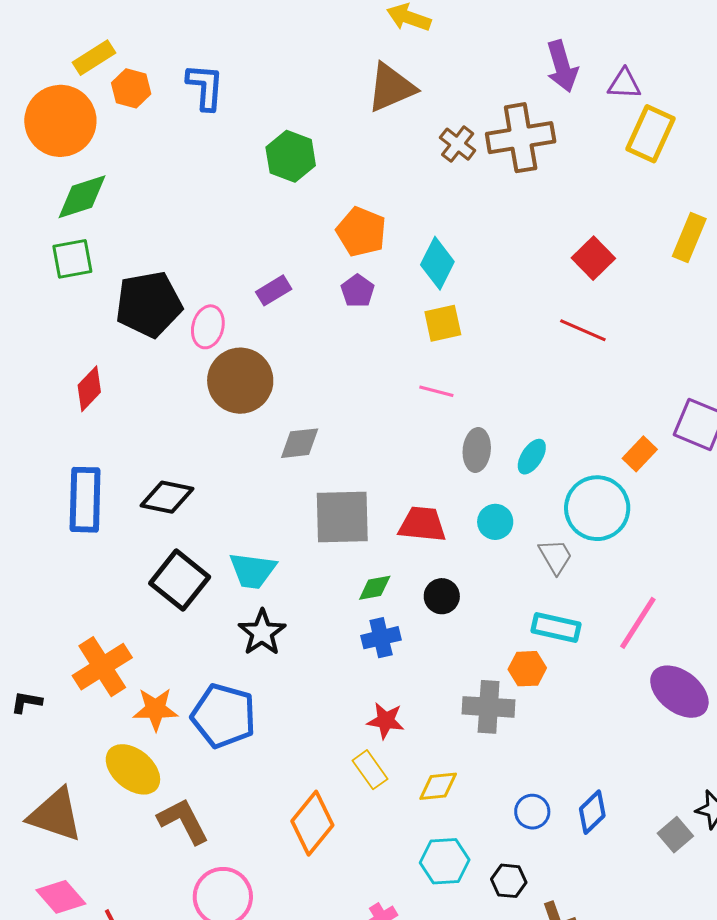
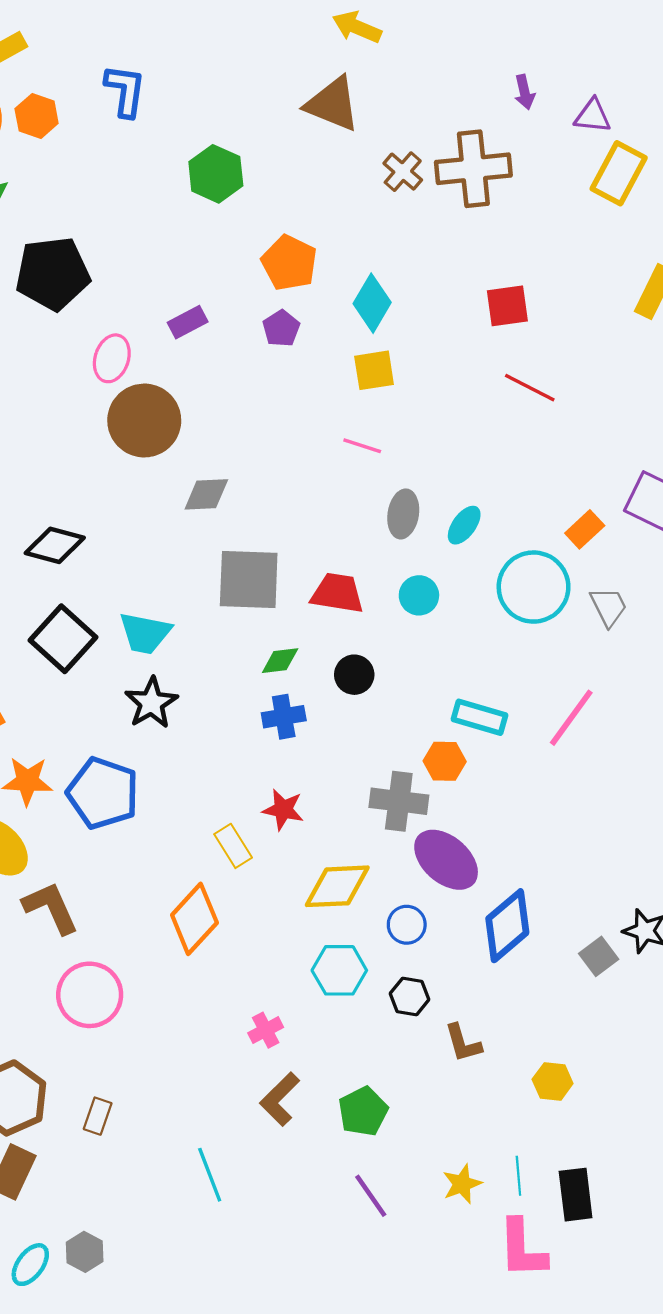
purple arrow: (562, 66) -> (525, 92), size x0.6
orange hexagon: (131, 88) -> (37, 116), moved
brown triangle: (391, 88) -> (333, 104), turned 42
red square: (593, 258) -> (507, 306), moved, turned 33
black pentagon: (149, 304) -> (53, 273), moved
gray trapezoid: (555, 556) -> (609, 607), moved
purple ellipse: (679, 692) -> (446, 860), moved
yellow rectangle: (370, 770) -> (233, 846), moved
yellow diamond: (438, 786) -> (337, 886), size x1.5
blue circle: (532, 812) -> (407, 925), moved
blue diamond: (592, 812) -> (507, 926), size x1.5

